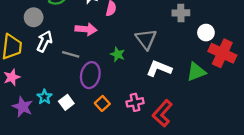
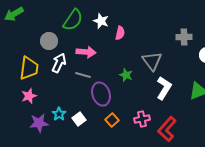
pink arrow: (86, 29) -> (86, 52), moved
white L-shape: (159, 69) -> (164, 88), turned 100
purple ellipse: (90, 75) -> (101, 94), turned -30
purple star: (23, 107) -> (39, 123), turned -30

